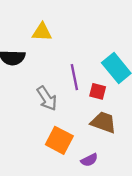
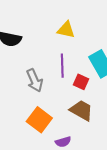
yellow triangle: (42, 32) -> (66, 30), moved

